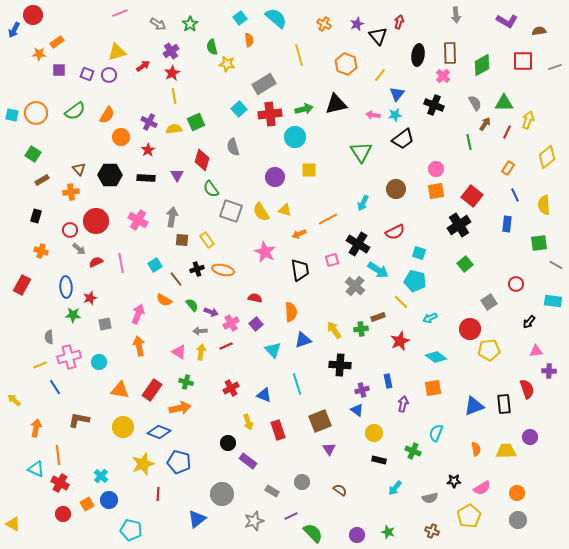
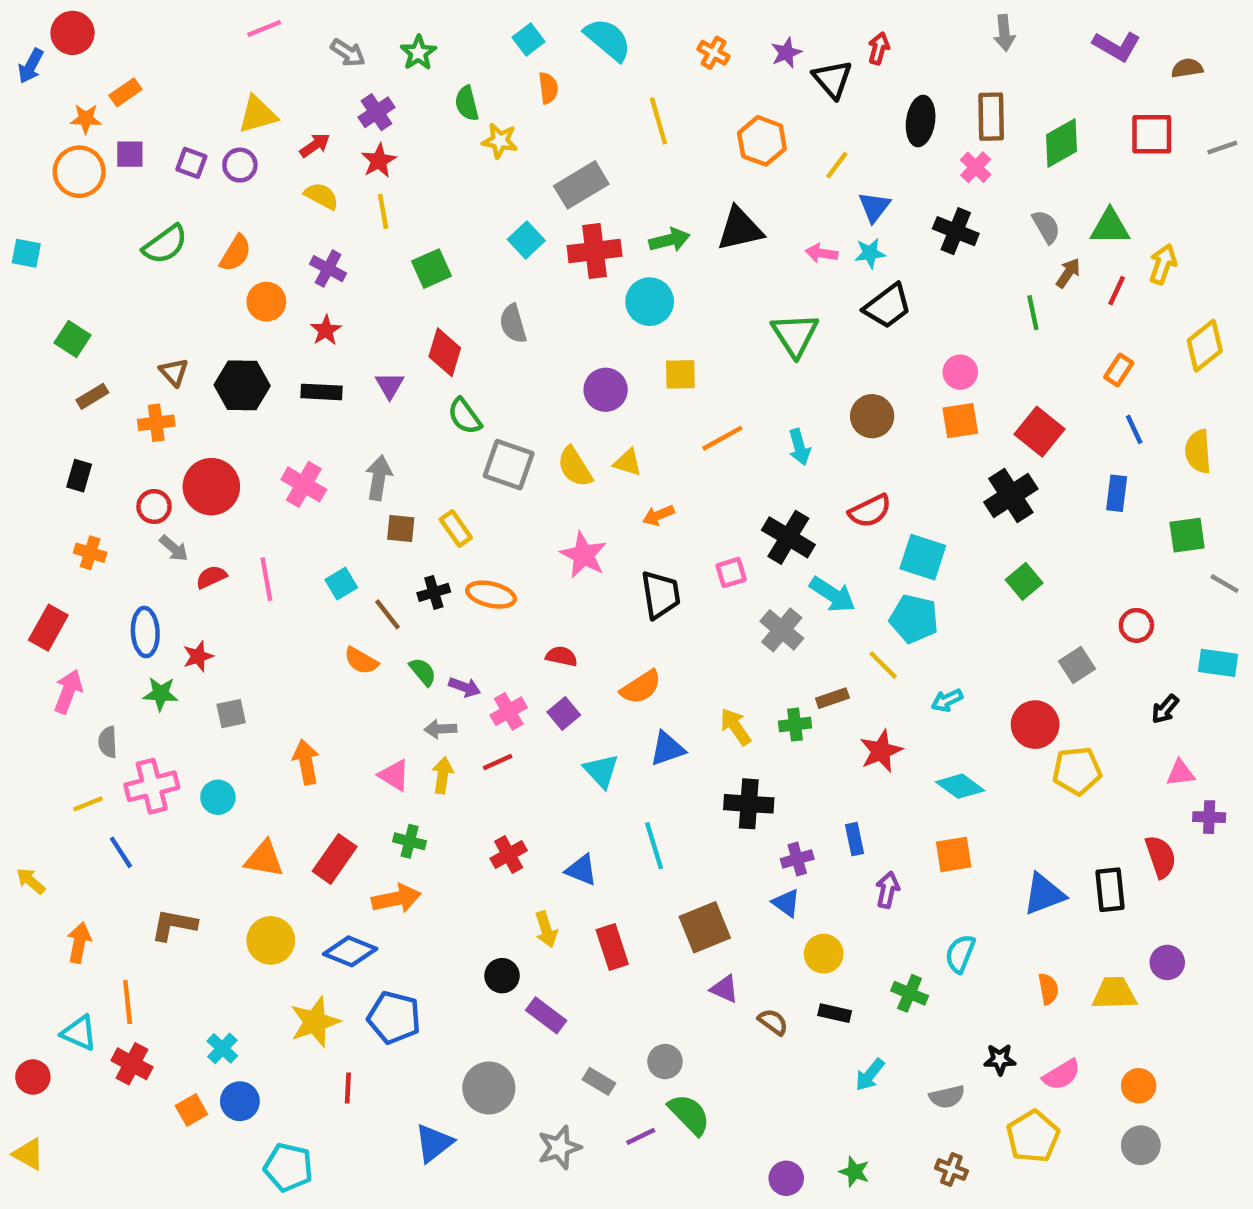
orange circle: (36, 113) -> (79, 172), moved
yellow semicircle: (174, 129) -> (321, 196), moved, turned 35
cyan arrow: (363, 203) -> (799, 447), turned -42
orange line: (328, 219) -> (722, 438), moved
cyan square: (419, 253) -> (923, 557), size x1.5
orange semicircle: (291, 312) -> (641, 687), turned 60
pink arrow: (138, 314) -> (68, 692), moved
purple triangle: (329, 449) -> (725, 989), turned -32
brown semicircle: (340, 490) -> (773, 1022), moved
red circle: (63, 514) -> (33, 1077), moved
green semicircle: (313, 533) -> (689, 1114), moved

